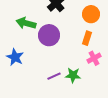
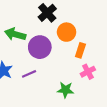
orange circle: (91, 14) -> (67, 32), moved
purple line: (54, 76) -> (29, 74), moved

